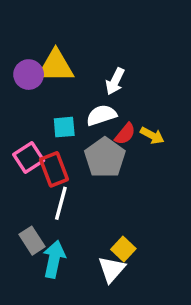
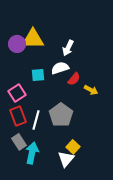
yellow arrow: (152, 136) -> (91, 90), moved
gray pentagon: (105, 158) -> (61, 115), moved
red rectangle: (54, 169) -> (18, 116), moved

